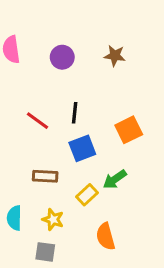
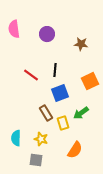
brown star: (115, 56) -> (81, 44), moved
brown rectangle: (45, 176) -> (46, 113), moved, turned 56
yellow rectangle: (87, 195) -> (63, 123), turned -64
orange semicircle: (106, 236) -> (75, 150), turned -132

